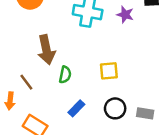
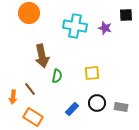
brown line: (26, 82) -> (30, 89), moved
blue rectangle: (76, 108) -> (72, 109), moved

